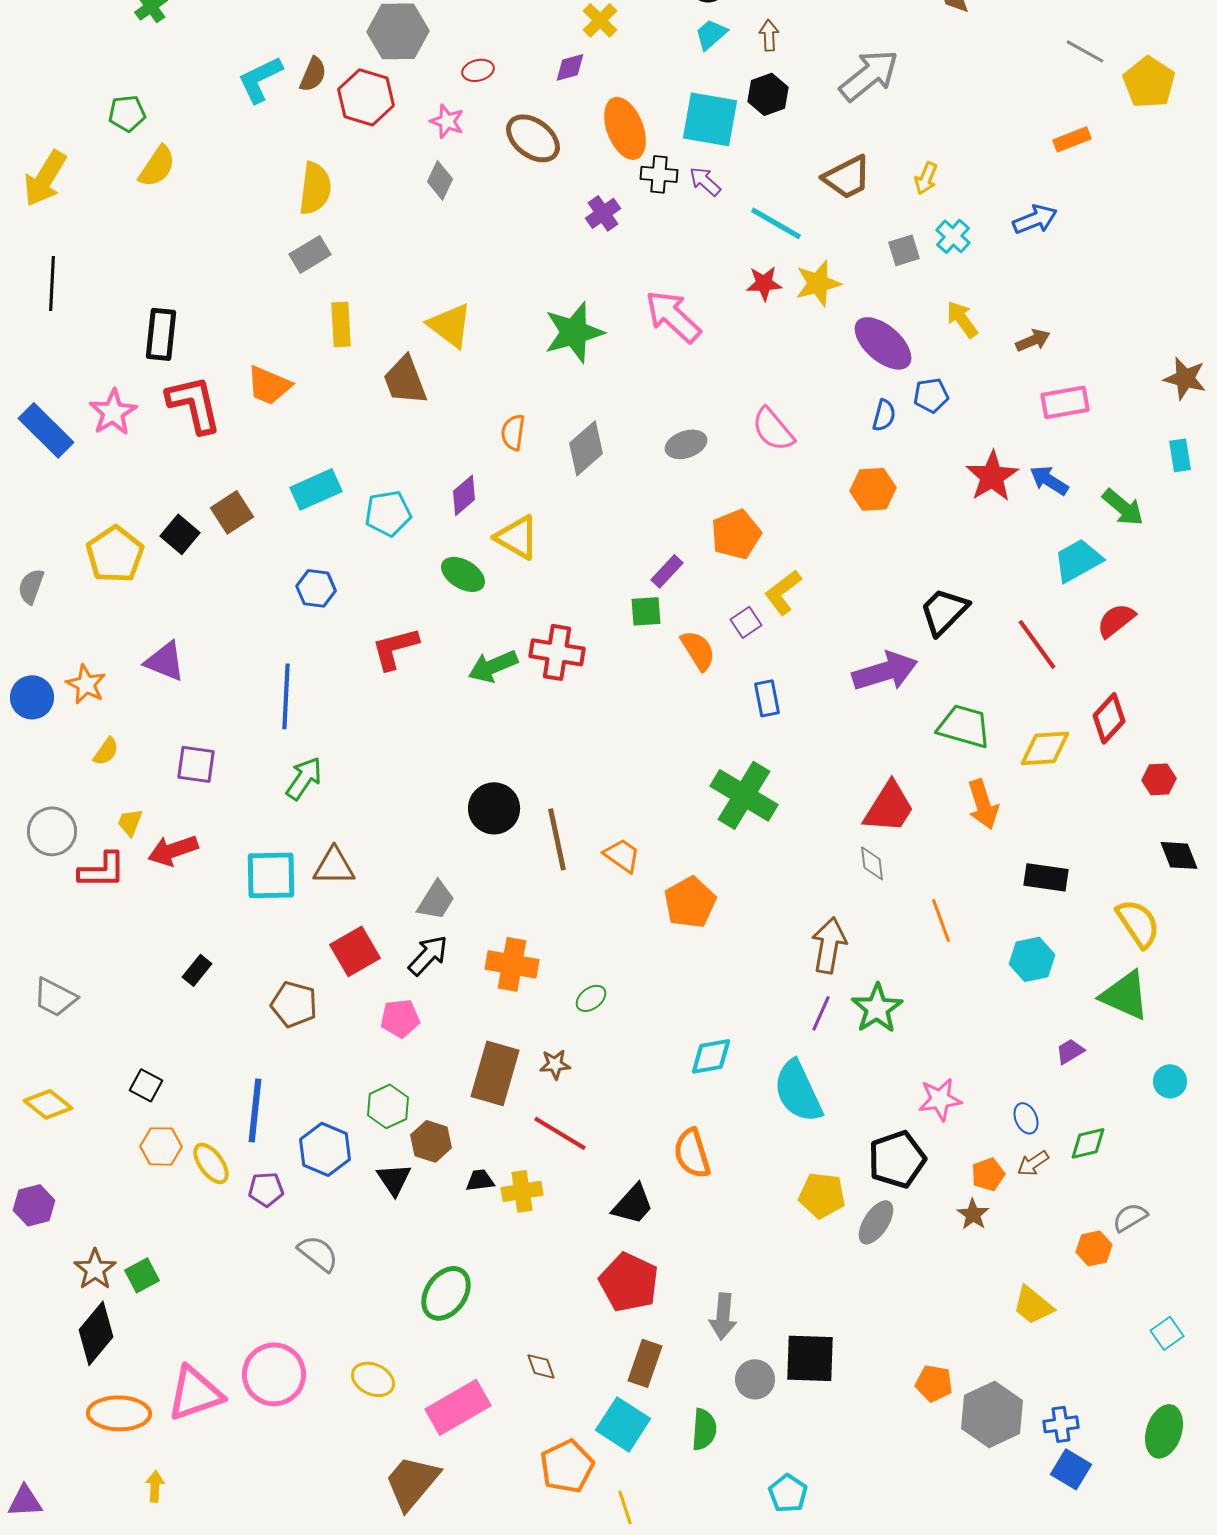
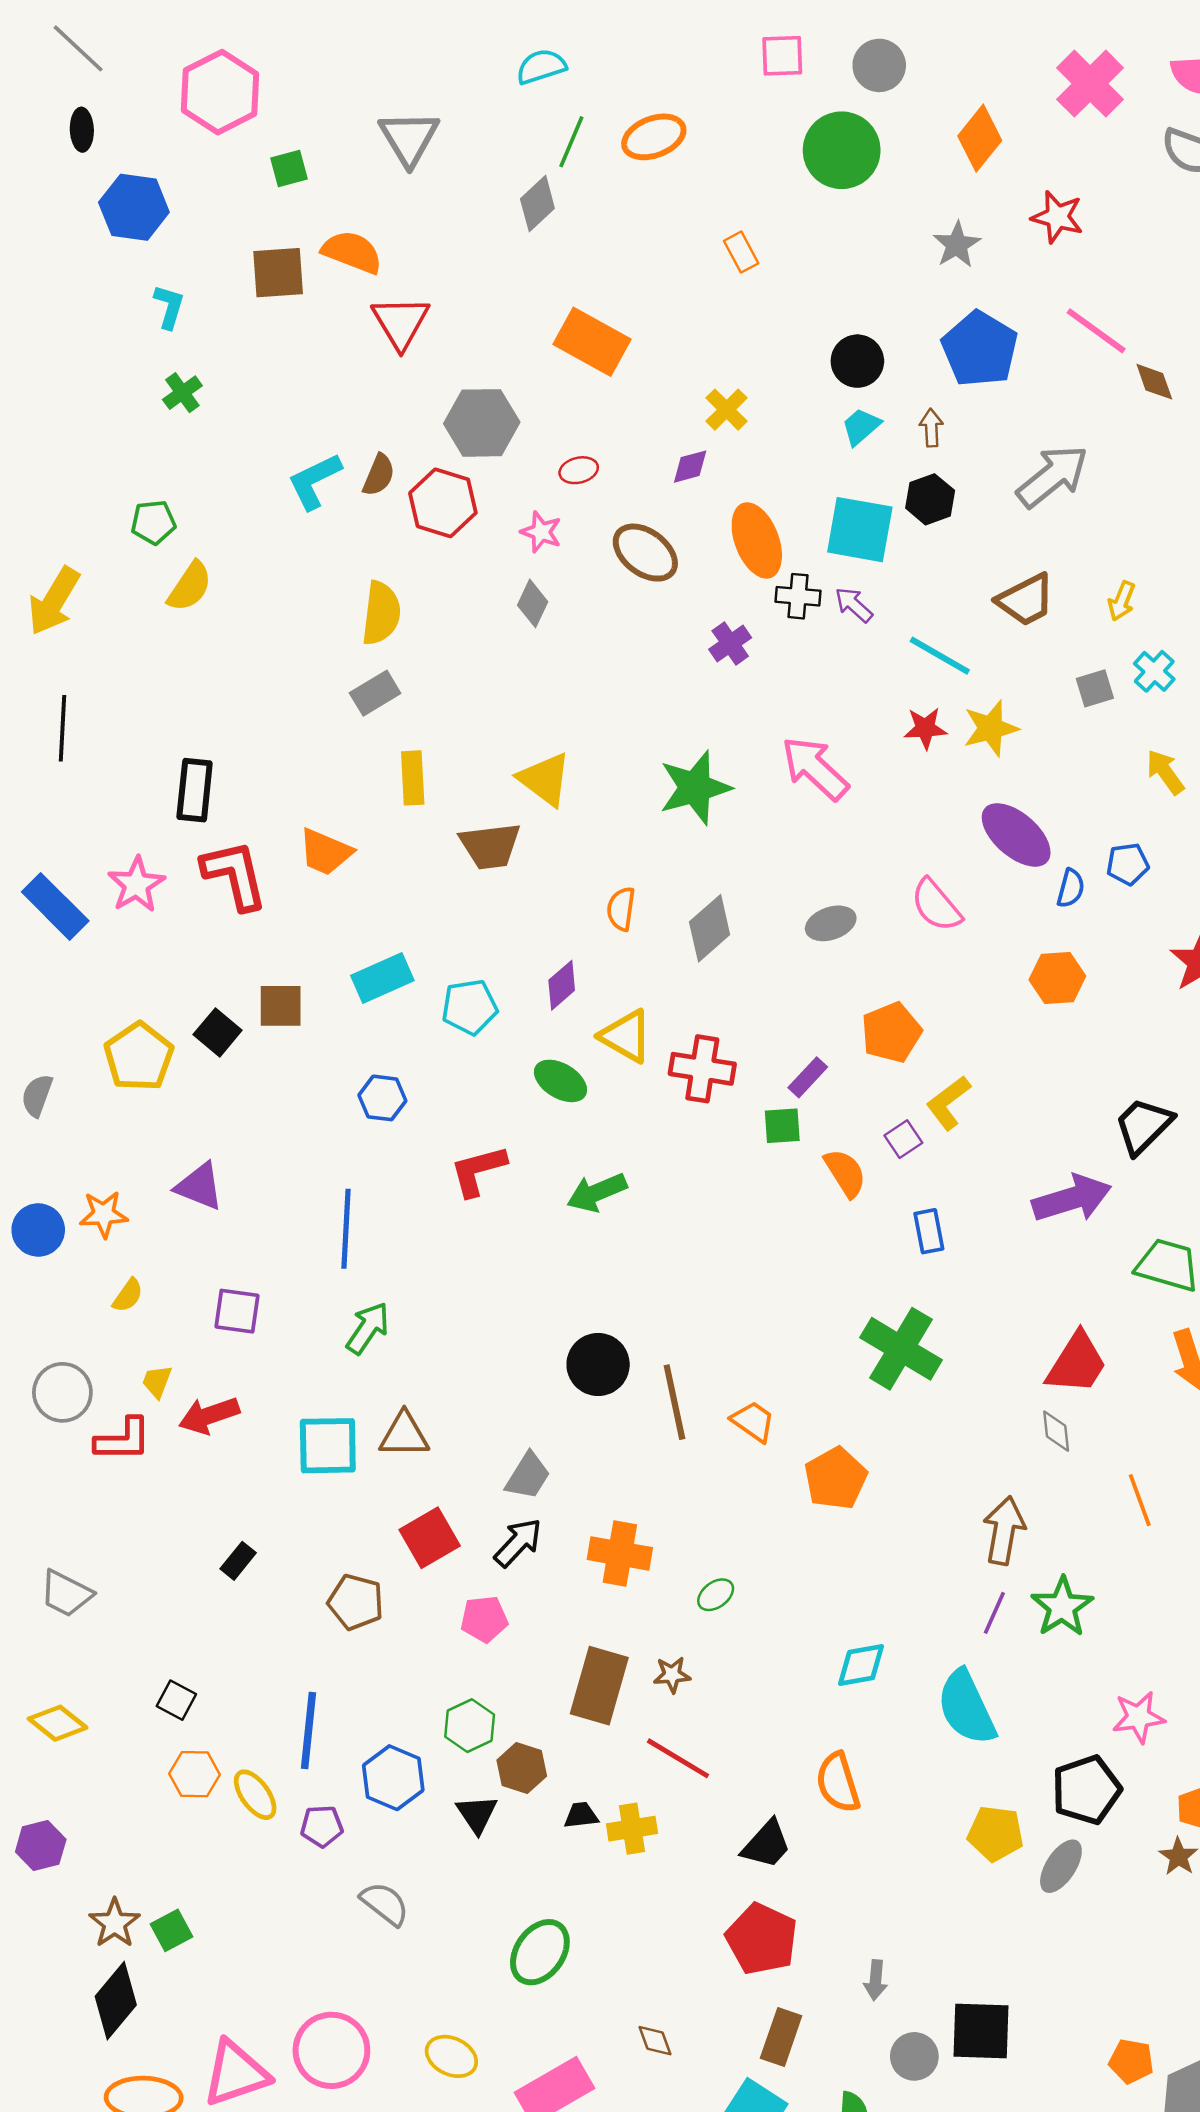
purple ellipse: (883, 343) -> (1016, 835), moved
brown trapezoid: (405, 380) -> (490, 846), turned -76
brown square: (232, 512) -> (281, 1006), turned 33
red cross: (557, 652) -> (702, 1069), moved
orange star: (86, 684) -> (104, 1214), turned -30
gray arrow: (723, 1316) -> (876, 1980), size x0.7

